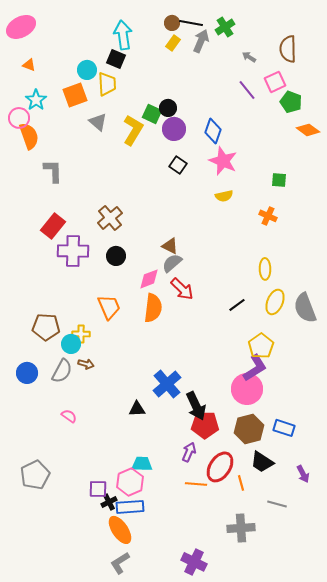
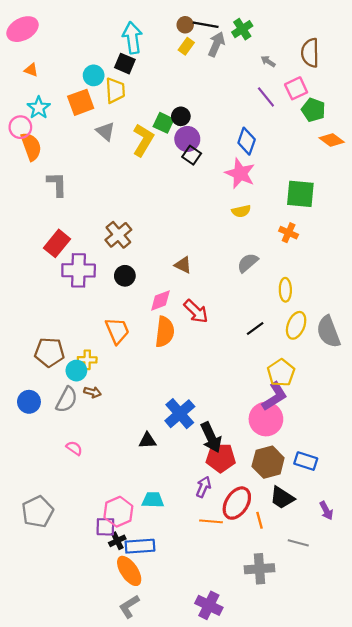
blue diamond: (213, 131) -> (247, 141), moved
black square: (178, 165) -> (192, 155), moved
green square: (279, 180) -> (300, 194), size x1.8
gray semicircle: (172, 263) -> (248, 263), moved
pink hexagon: (130, 482) -> (118, 512), moved

